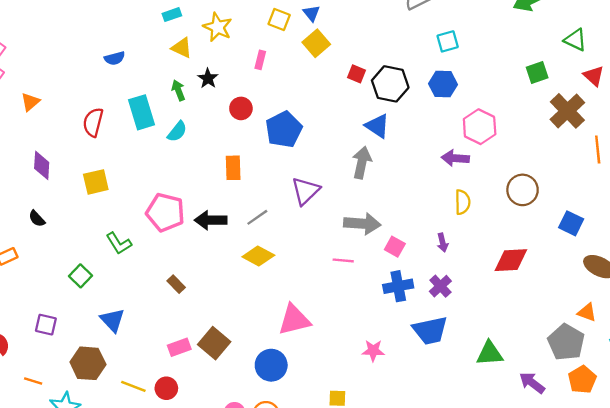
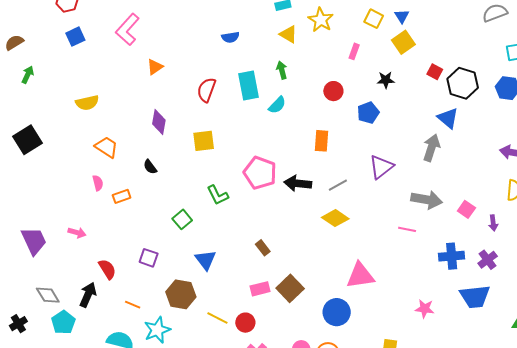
black star: (208, 78) -> (386, 80), moved, turned 30
blue pentagon: (284, 129) -> (368, 113), size x0.7
pink square: (395, 247) -> (466, 209), moved
brown rectangle: (176, 284) -> (263, 248), moved

